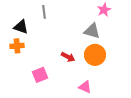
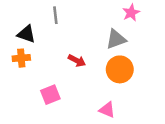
gray triangle: (92, 31) -> (116, 39), turned -36
red arrow: (68, 57) -> (77, 61), moved

